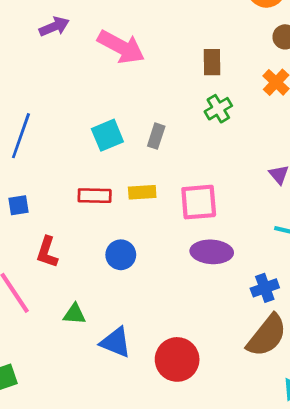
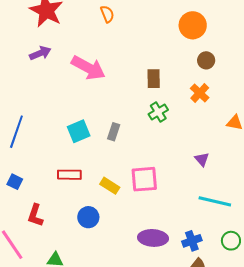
yellow rectangle: (142, 192) -> (110, 186), moved, turned 36
blue square: (18, 205) -> (15, 182), turned 35
purple ellipse: (212, 252) -> (153, 238), moved

